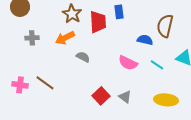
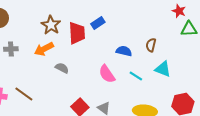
blue rectangle: (119, 12) -> (98, 23), turned 64
brown semicircle: (165, 26) -> (151, 45), moved, size x0.6
pink semicircle: (128, 63) -> (107, 74), turned 30

